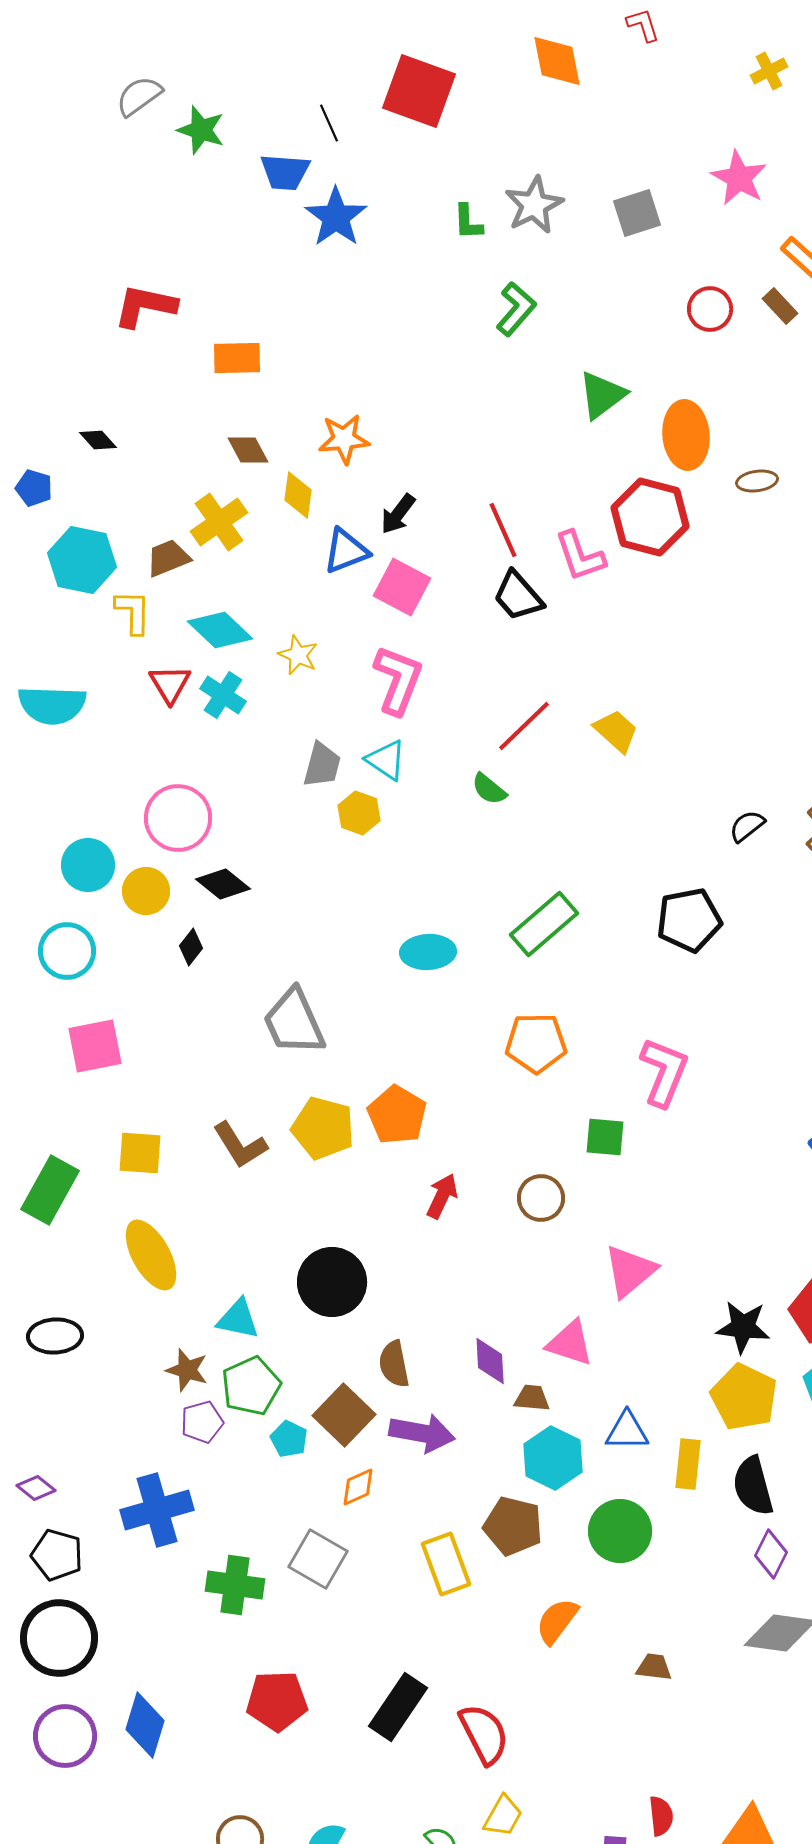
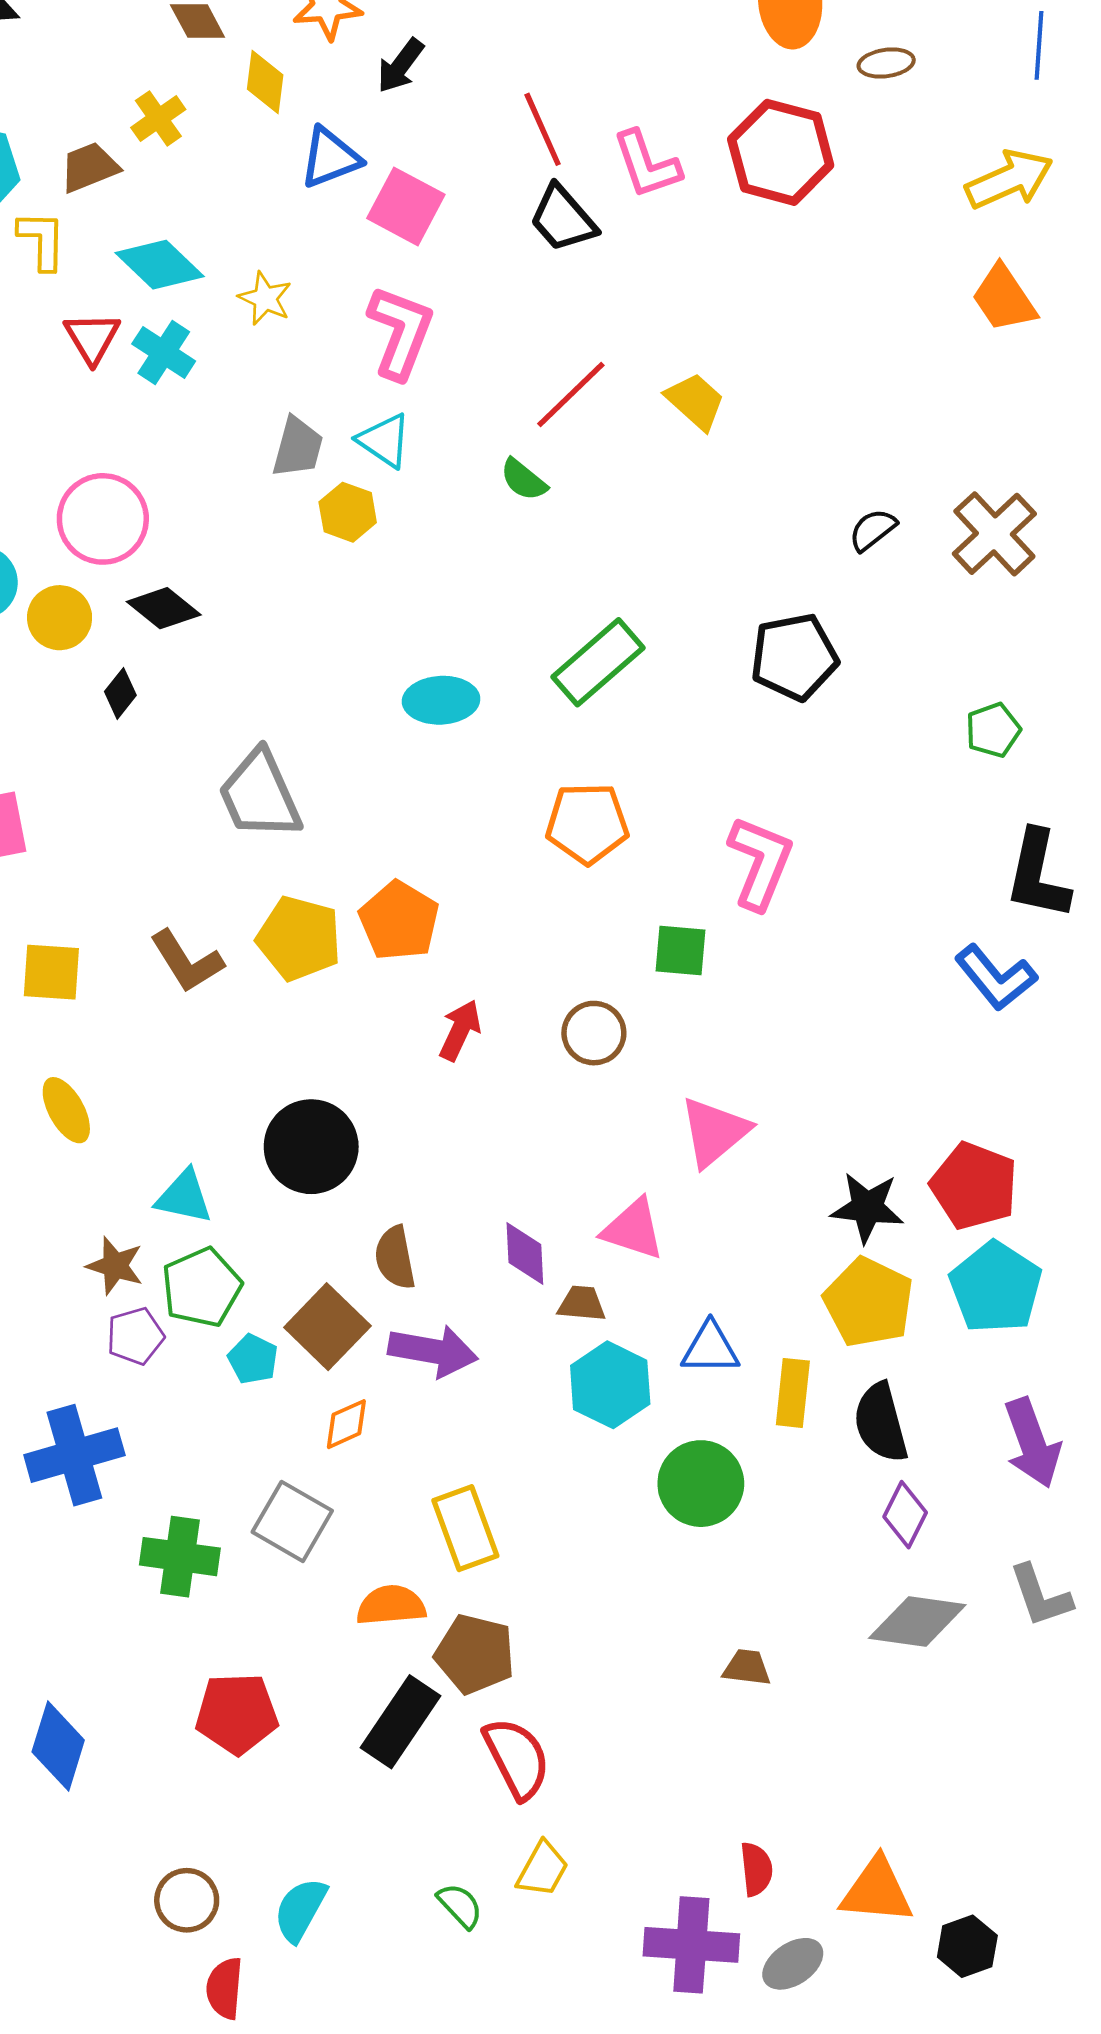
black arrow: (398, 514) -> (400, 66), moved
red hexagon: (650, 517) -> (781, 152), moved
yellow cross: (219, 522) -> (158, 118), size x0.7
yellow ellipse: (151, 1255) -> (66, 1110), size x0.7
brown pentagon: (513, 1526) -> (475, 1654), moved
orange semicircle: (557, 1621) -> (391, 1605), moved, turned 48

